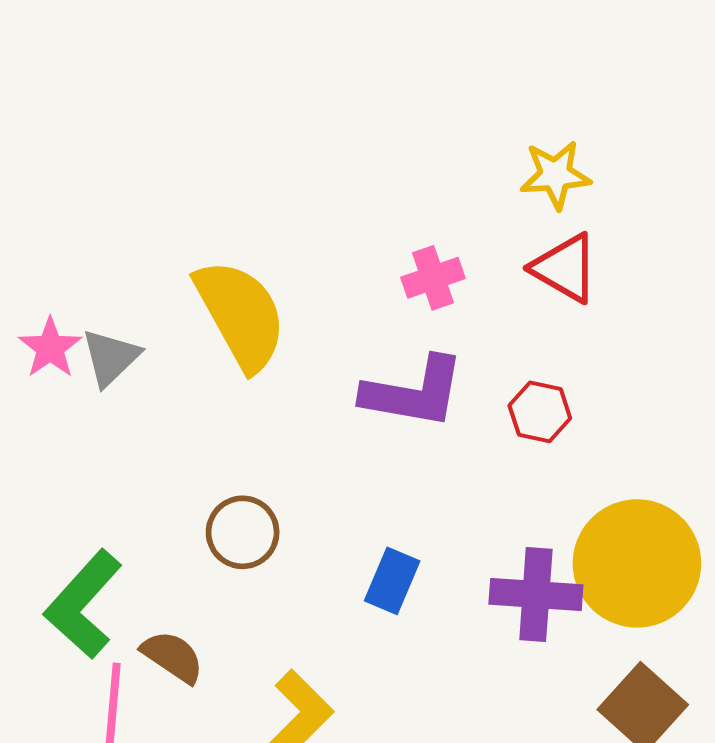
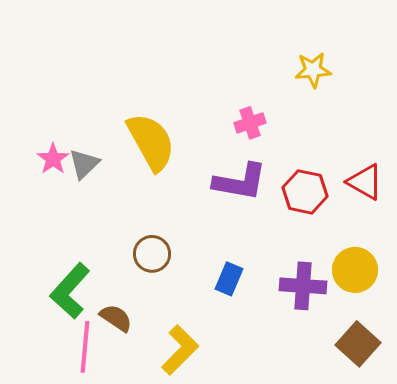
red triangle: (565, 268) -> (365, 182), moved
red hexagon: (540, 412) -> (305, 192), size x1.4
yellow circle: (637, 563) -> (355, 270), size x0.7

